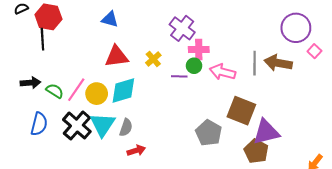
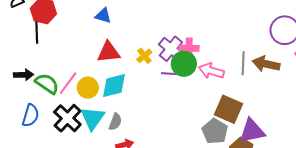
purple cross: (182, 28) -> (171, 49), moved
green circle: (194, 66) -> (184, 64), size x1.6
green semicircle: (55, 91) -> (47, 84), size x1.4
gray pentagon: (209, 133) -> (215, 131), moved

